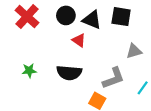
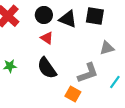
red triangle: (79, 40) -> (47, 38), moved
black semicircle: (69, 73) -> (47, 68), turned 50

